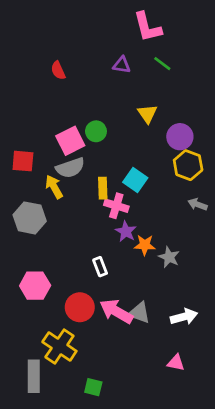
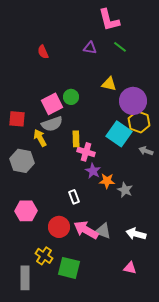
yellow triangle: (147, 114) -> (109, 84), turned -42
purple circle: (180, 137) -> (133, 101), size x1.4
cyan square: (135, 180) -> (119, 134), moved, size x1.4
white arrow: (184, 317) -> (136, 234), turned -150
yellow cross: (59, 346) -> (44, 256), size x0.7
green square: (93, 387) -> (69, 268), moved, size x1.6

